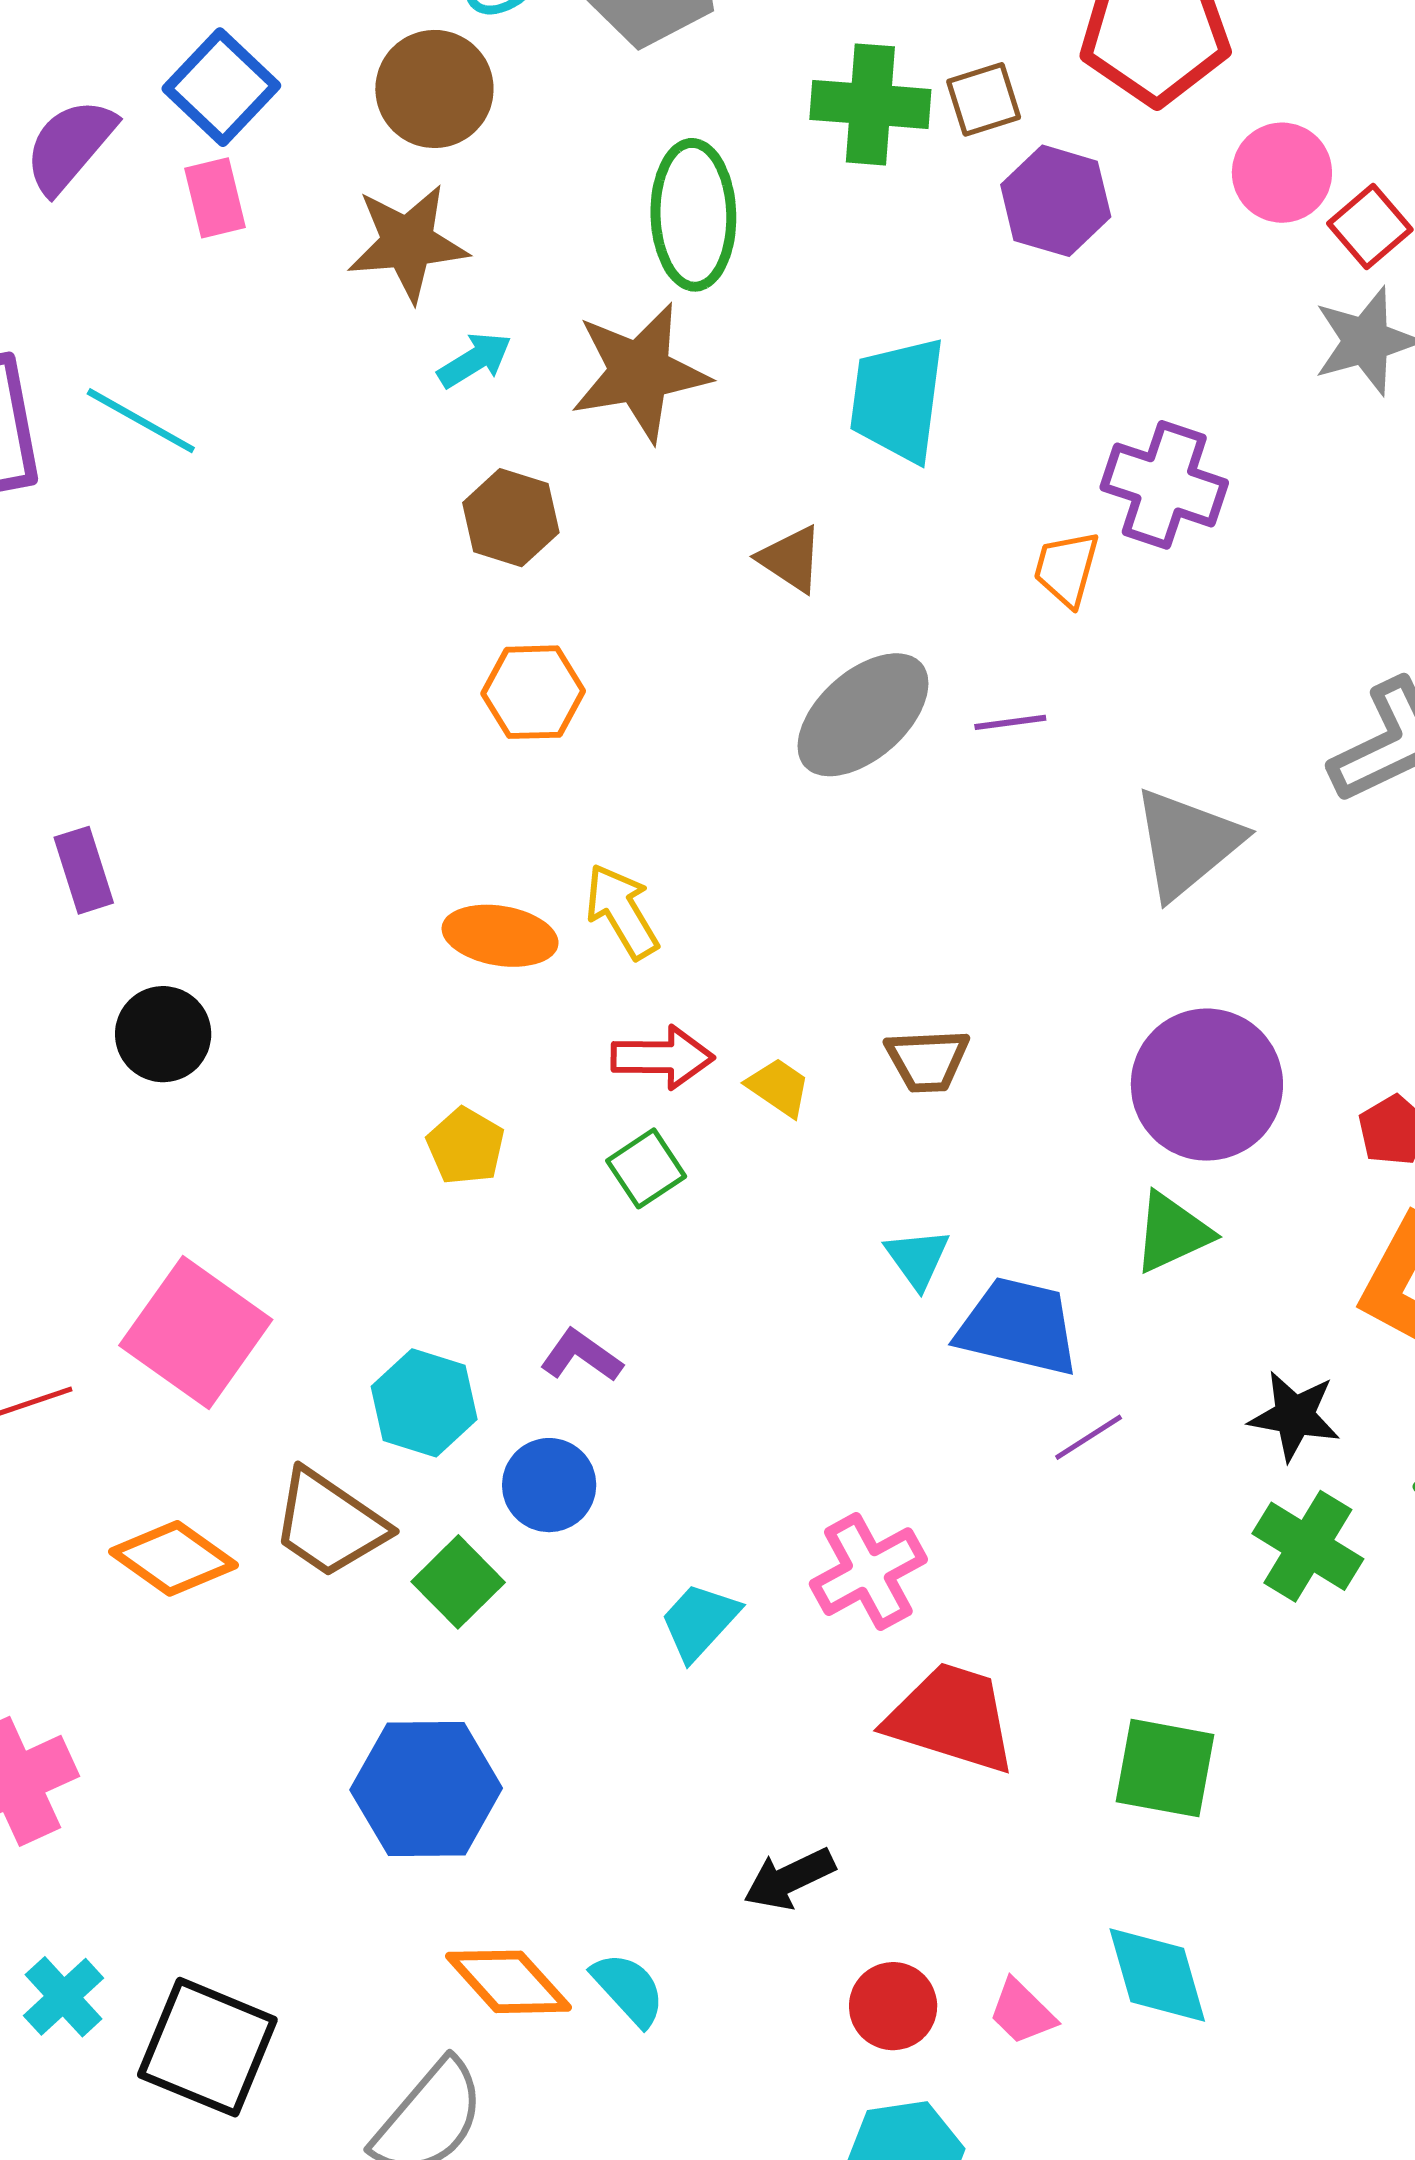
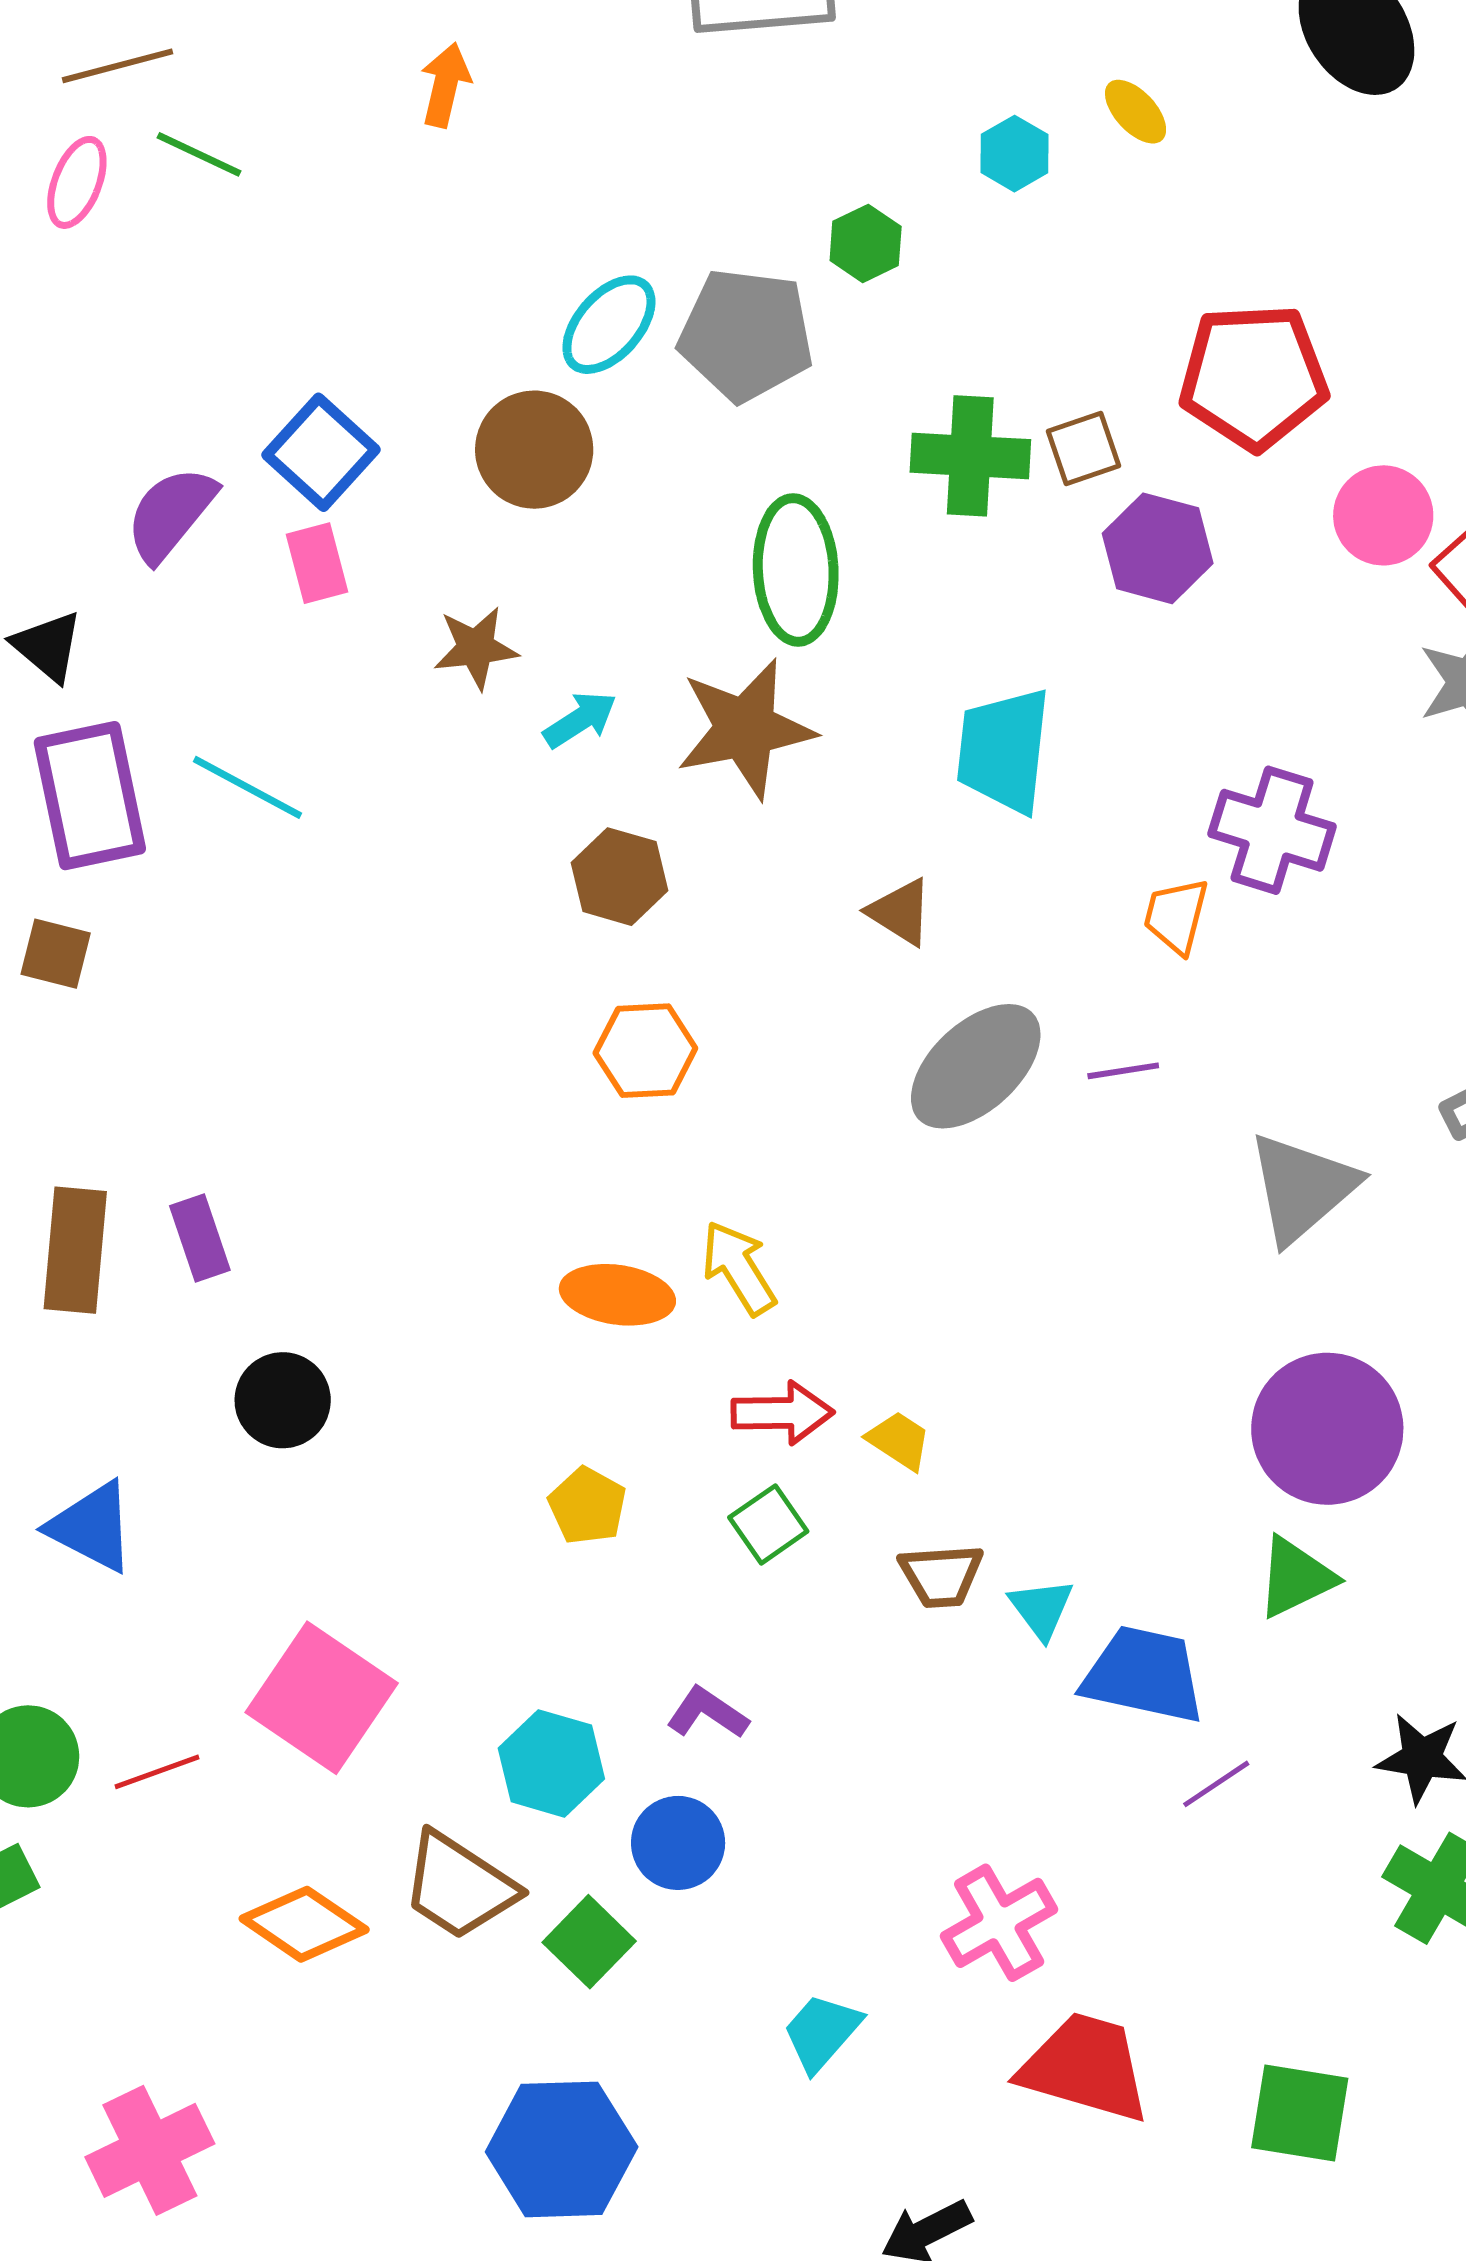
brown star: (408, 243) -> (476, 648), moved, size x0.7
brown trapezoid: (927, 1060) -> (941, 1576), moved
cyan trapezoid: (699, 1621) -> (822, 2032), moved

